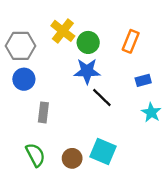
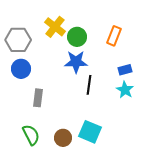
black line: (102, 98) -> (89, 85), turned 54
cyan star: (151, 112) -> (125, 90), moved

